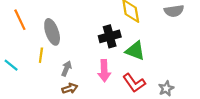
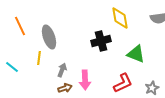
green triangle: (135, 51) -> (136, 54), moved
pink arrow: (104, 71) -> (85, 80), moved
red L-shape: (134, 83) -> (123, 83), turned -80

